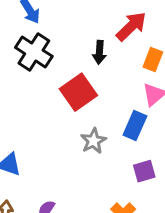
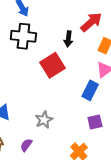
black cross: (34, 52) -> (23, 36), turned -30
gray star: (93, 141) -> (44, 120), moved

